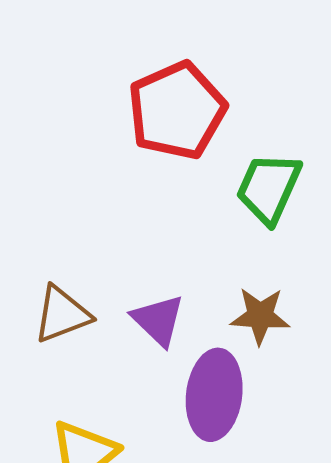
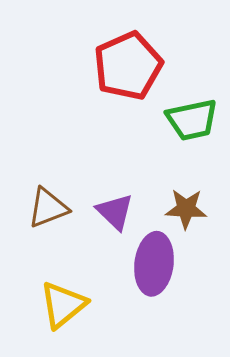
green trapezoid: (269, 188) -> (192, 120), turned -126

